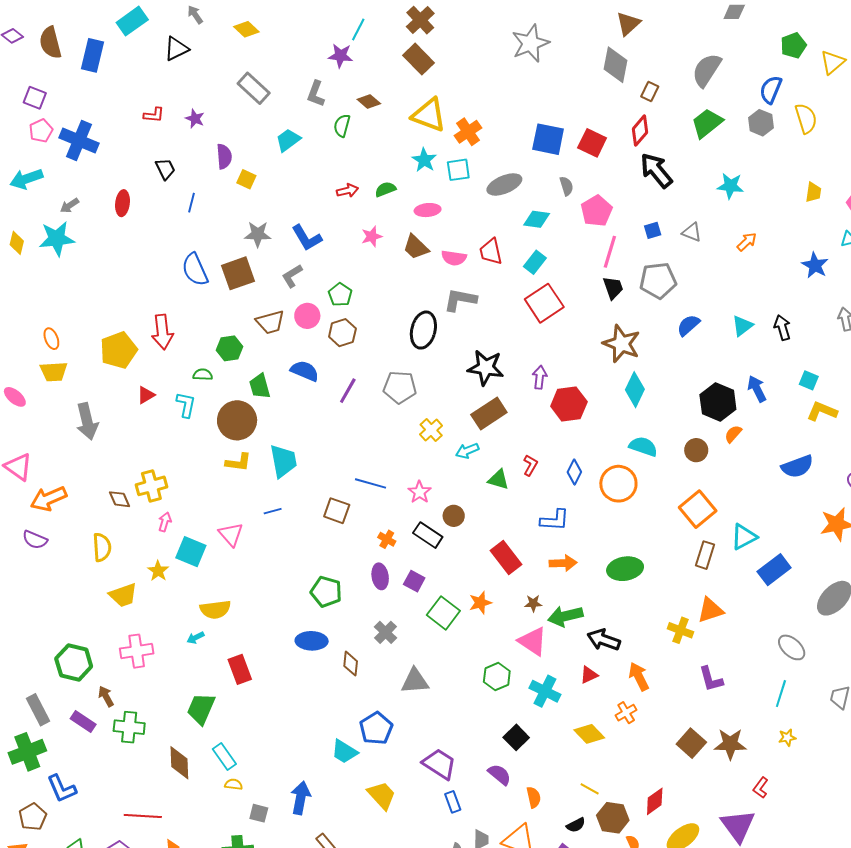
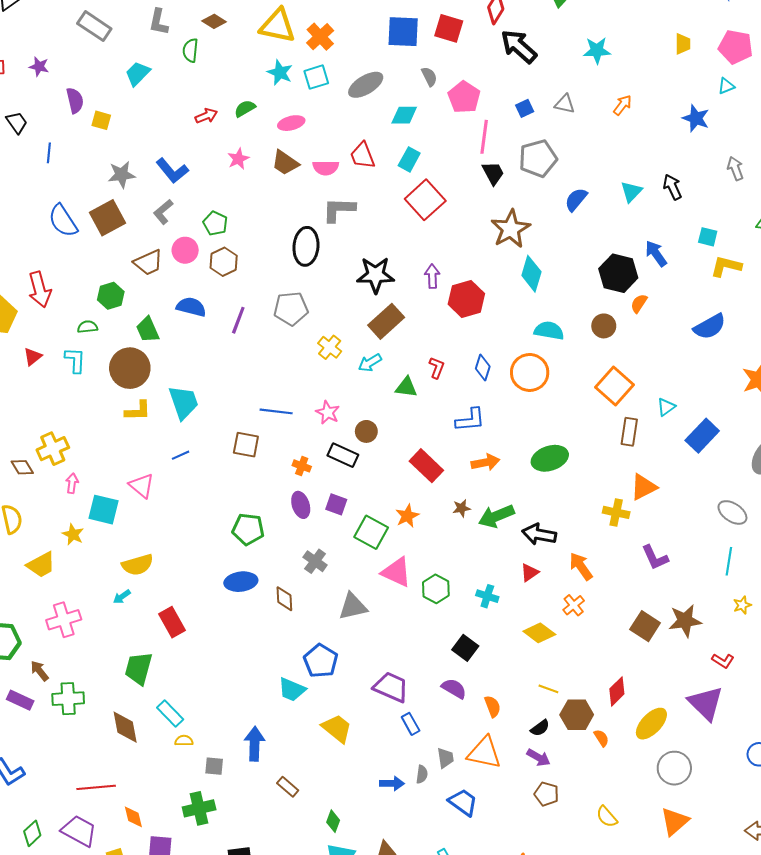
brown star: (621, 344) -> (511, 229), turned 30
cyan triangle: (744, 537) -> (666, 407), size x0.7
pink triangle: (533, 641) -> (396, 572), moved
cyan cross: (545, 691) -> (487, 596), size x0.7
red L-shape: (761, 788) -> (723, 661), turned -85

